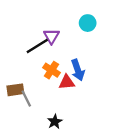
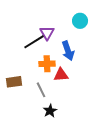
orange cross: (51, 70) -> (47, 64), turned -35
blue arrow: (78, 70) -> (68, 51), moved
gray line: (26, 99) -> (41, 90), moved

